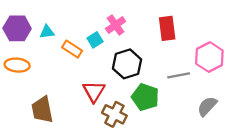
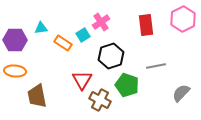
purple hexagon: (17, 28) -> (15, 40), moved
pink hexagon: (209, 57) -> (183, 19), moved
orange ellipse: (17, 65) -> (15, 71), moved

